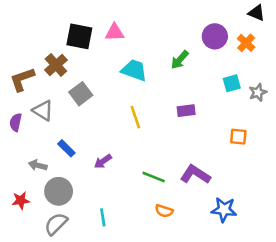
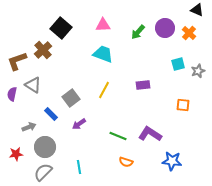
pink triangle: (115, 32) -> (103, 25), moved
black square: (79, 36) -> (61, 28), turned 30
green arrow: (180, 60) -> (138, 32), moved
gray square: (81, 94) -> (71, 98), moved
yellow line: (135, 117) -> (104, 90), turned 48
gray arrow: (38, 165) -> (29, 127), turned 144

